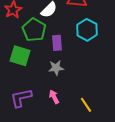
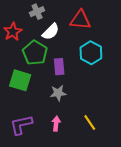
pink arrow: (54, 97) -> (56, 124), turned 32
yellow line: (86, 105) -> (90, 123), moved

